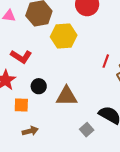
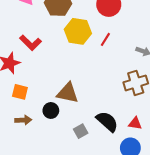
red line: (106, 61) -> (105, 39), moved
black circle: (39, 86) -> (51, 110), moved

